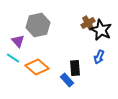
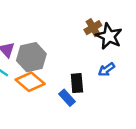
gray hexagon: (38, 25) -> (31, 57), moved
blue arrow: (99, 57) -> (106, 69), turned 32

